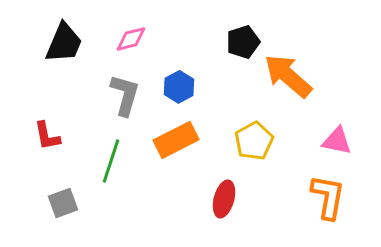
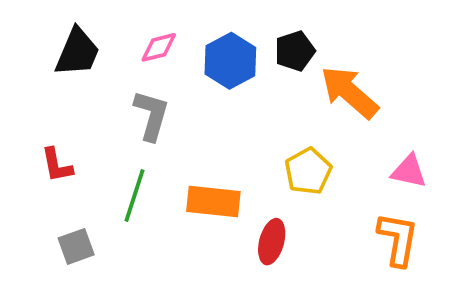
blue hexagon: (179, 87) -> (230, 61), moved, size x1.4
orange rectangle: (176, 140) -> (213, 202), moved, turned 33

